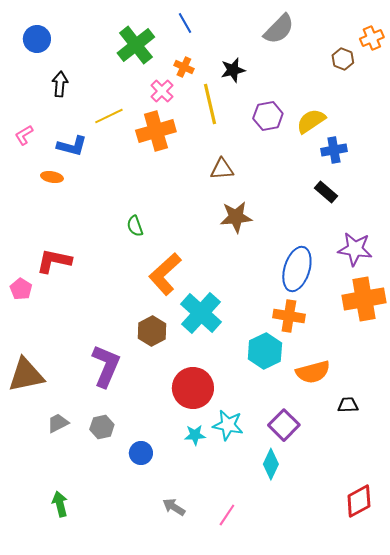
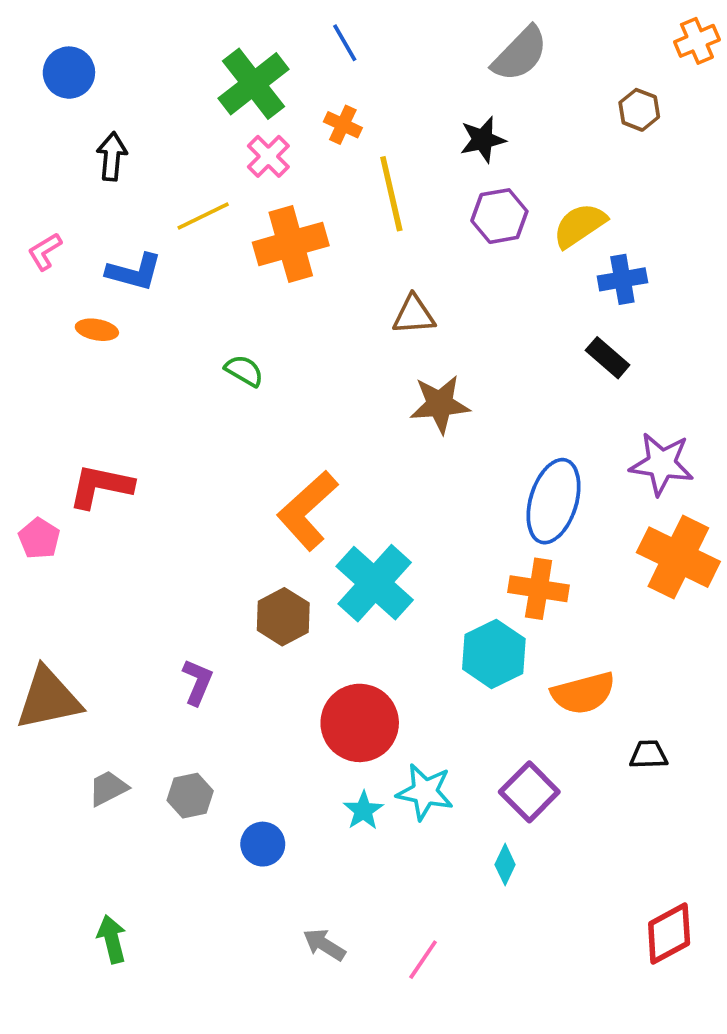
orange cross: (372, 38) -> (697, 41), moved
black star: (233, 70) -> (483, 140), moved
pink cross: (162, 91) -> (268, 156), moved
green semicircle: (135, 226) -> (244, 371), moved, turned 140
orange cross: (364, 299) -> (678, 557), turned 36
purple L-shape: (106, 366) -> (198, 682), size x0.6
cyan star: (195, 435) -> (363, 811), turned -30
cyan diamond: (271, 464) -> (505, 865), size x0.7

